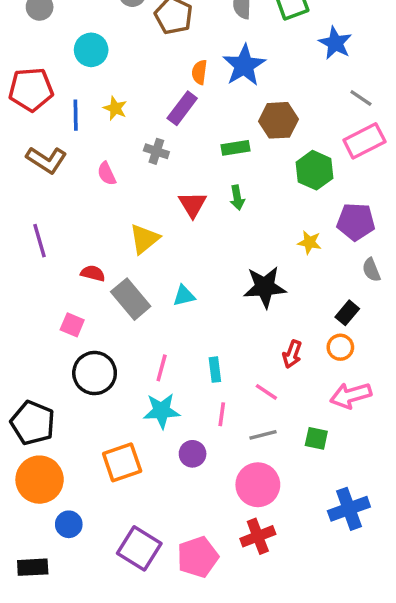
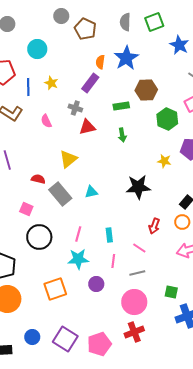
red triangle: (193, 205) -> (87, 127), moved, turned 48
green square: (316, 438) -> (171, 292), moved
blue circle: (69, 524) -> (32, 337), moved

